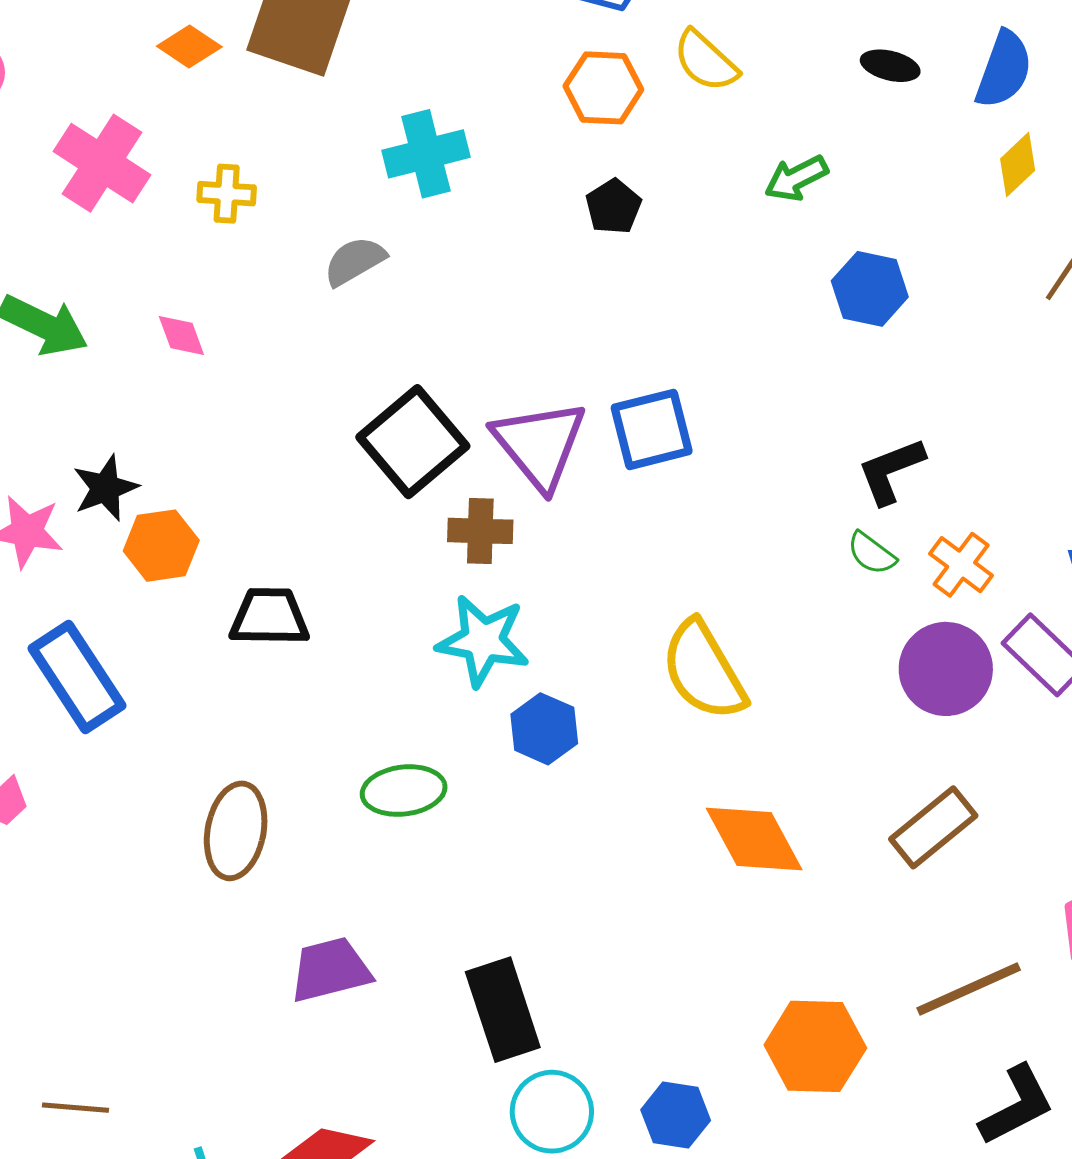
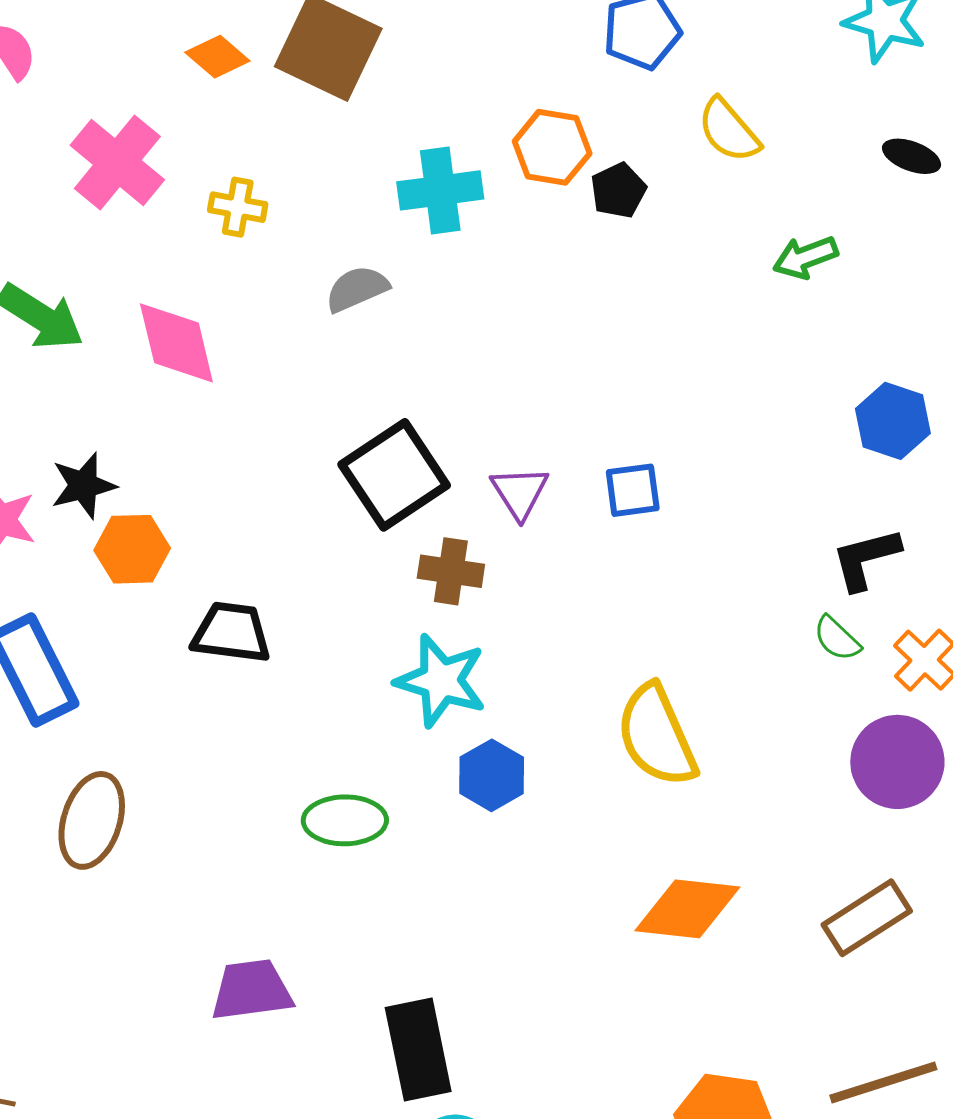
orange hexagon: (603, 88) -> (552, 147), moved
black pentagon: (613, 207) -> (618, 190), moved
blue hexagon: (870, 289) -> (893, 421), moved
pink diamond: (181, 336) -> (176, 343), size x1.8
blue square: (652, 429) -> (633, 490), size x0.7
purple triangle: (540, 445) -> (520, 492), size x0.6
brown ellipse: (236, 831) -> (92, 820), moved
orange diamond: (754, 839) -> (687, 909), turned -62

